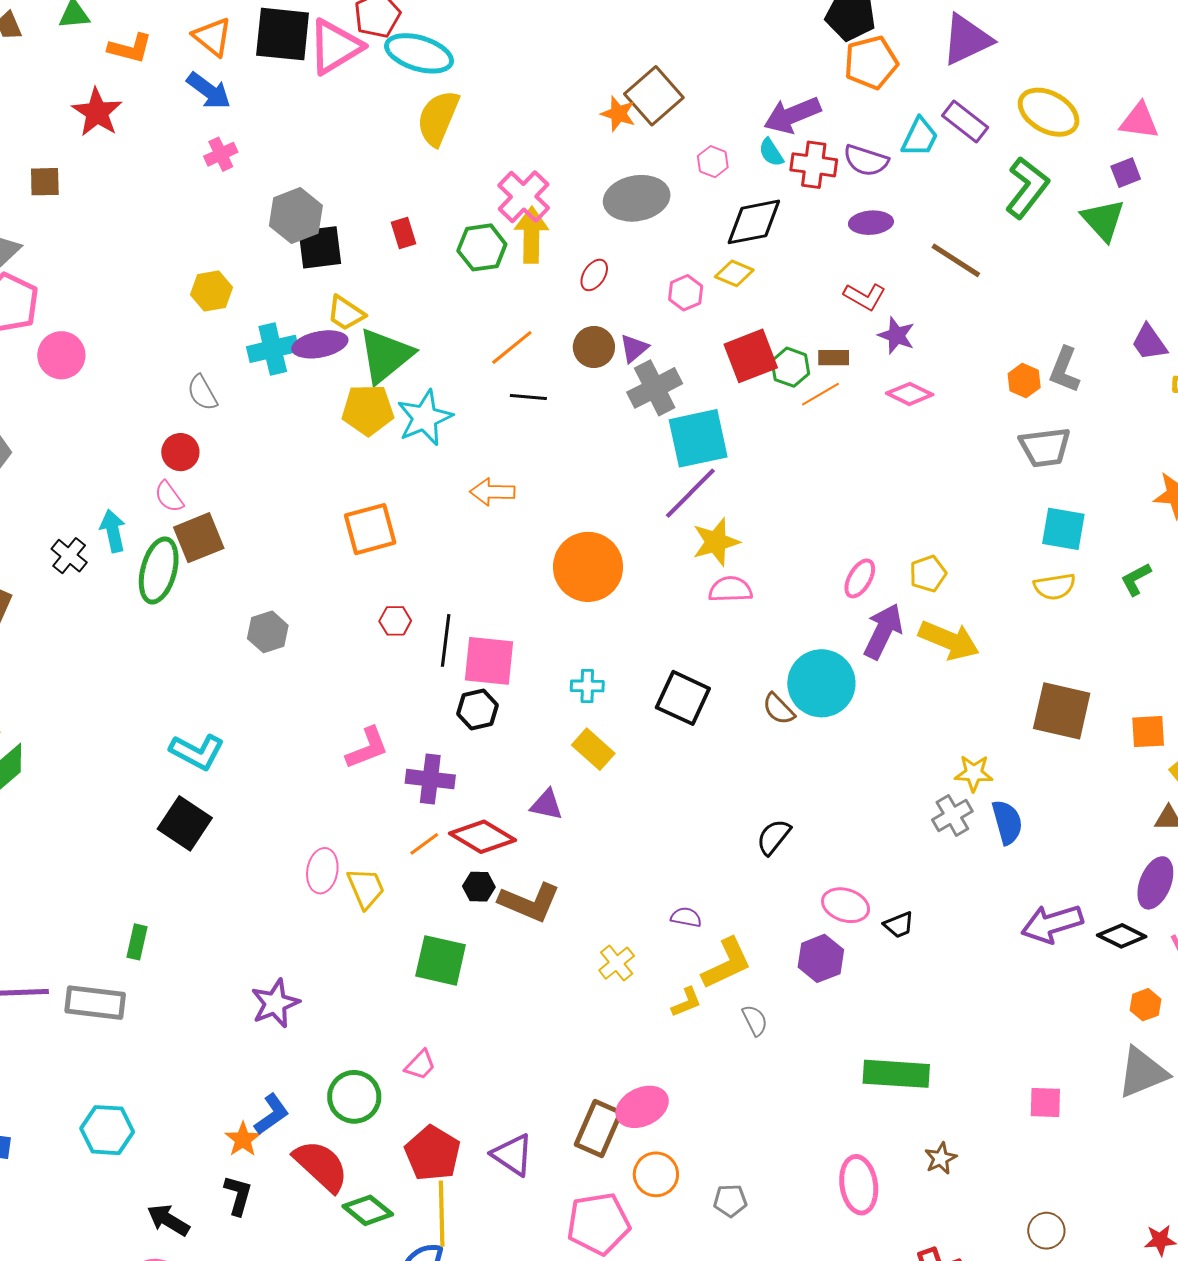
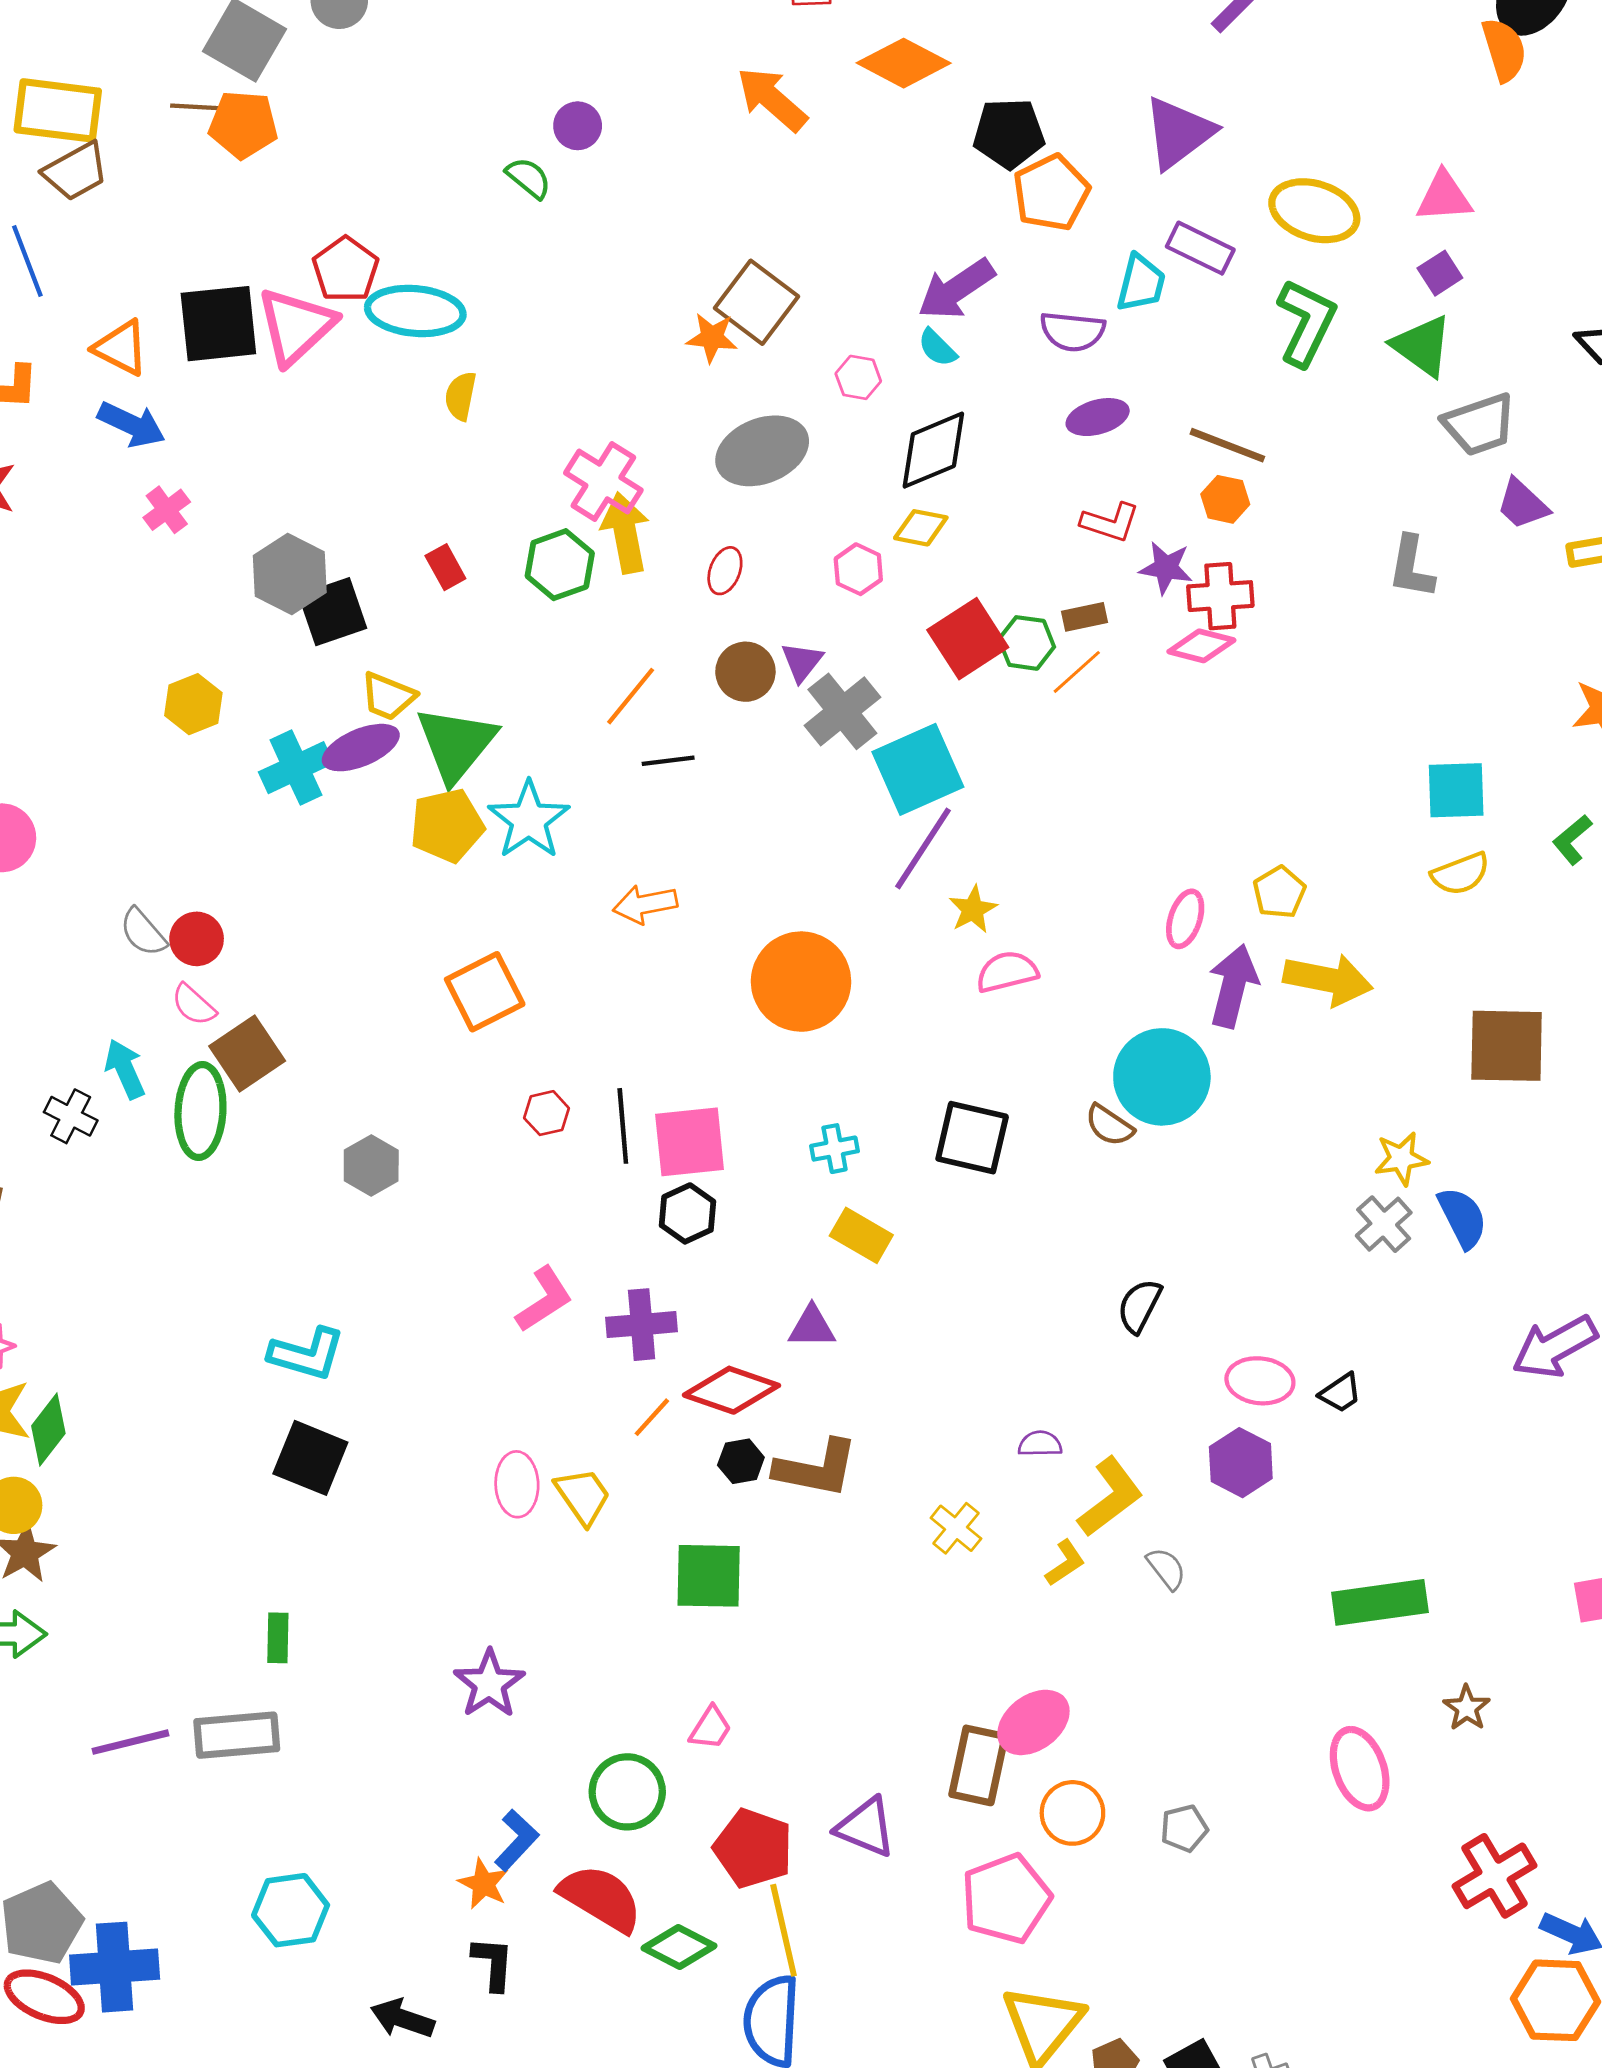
yellow semicircle: (438, 118) -> (461, 396), size x0.6
red cross: (814, 165) -> (1220, 596), moved
orange hexagon: (1024, 381) -> (1225, 499), moved
gray semicircle: (202, 393) -> (143, 932), moved
gray trapezoid: (1045, 447) -> (1479, 424), moved
yellow star: (716, 542) -> (973, 909), size x0.7

